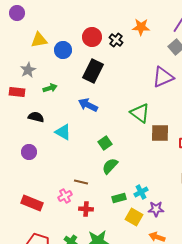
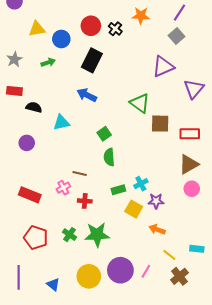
gray star: (28, 70) -> (14, 59), moved
green arrow: (50, 88) -> (48, 62), moved
red rectangle: (17, 92) -> (14, 91), moved
cyan triangle: (63, 132) -> (61, 123), turned -42
green semicircle: (110, 166) -> (109, 157), turned -48

